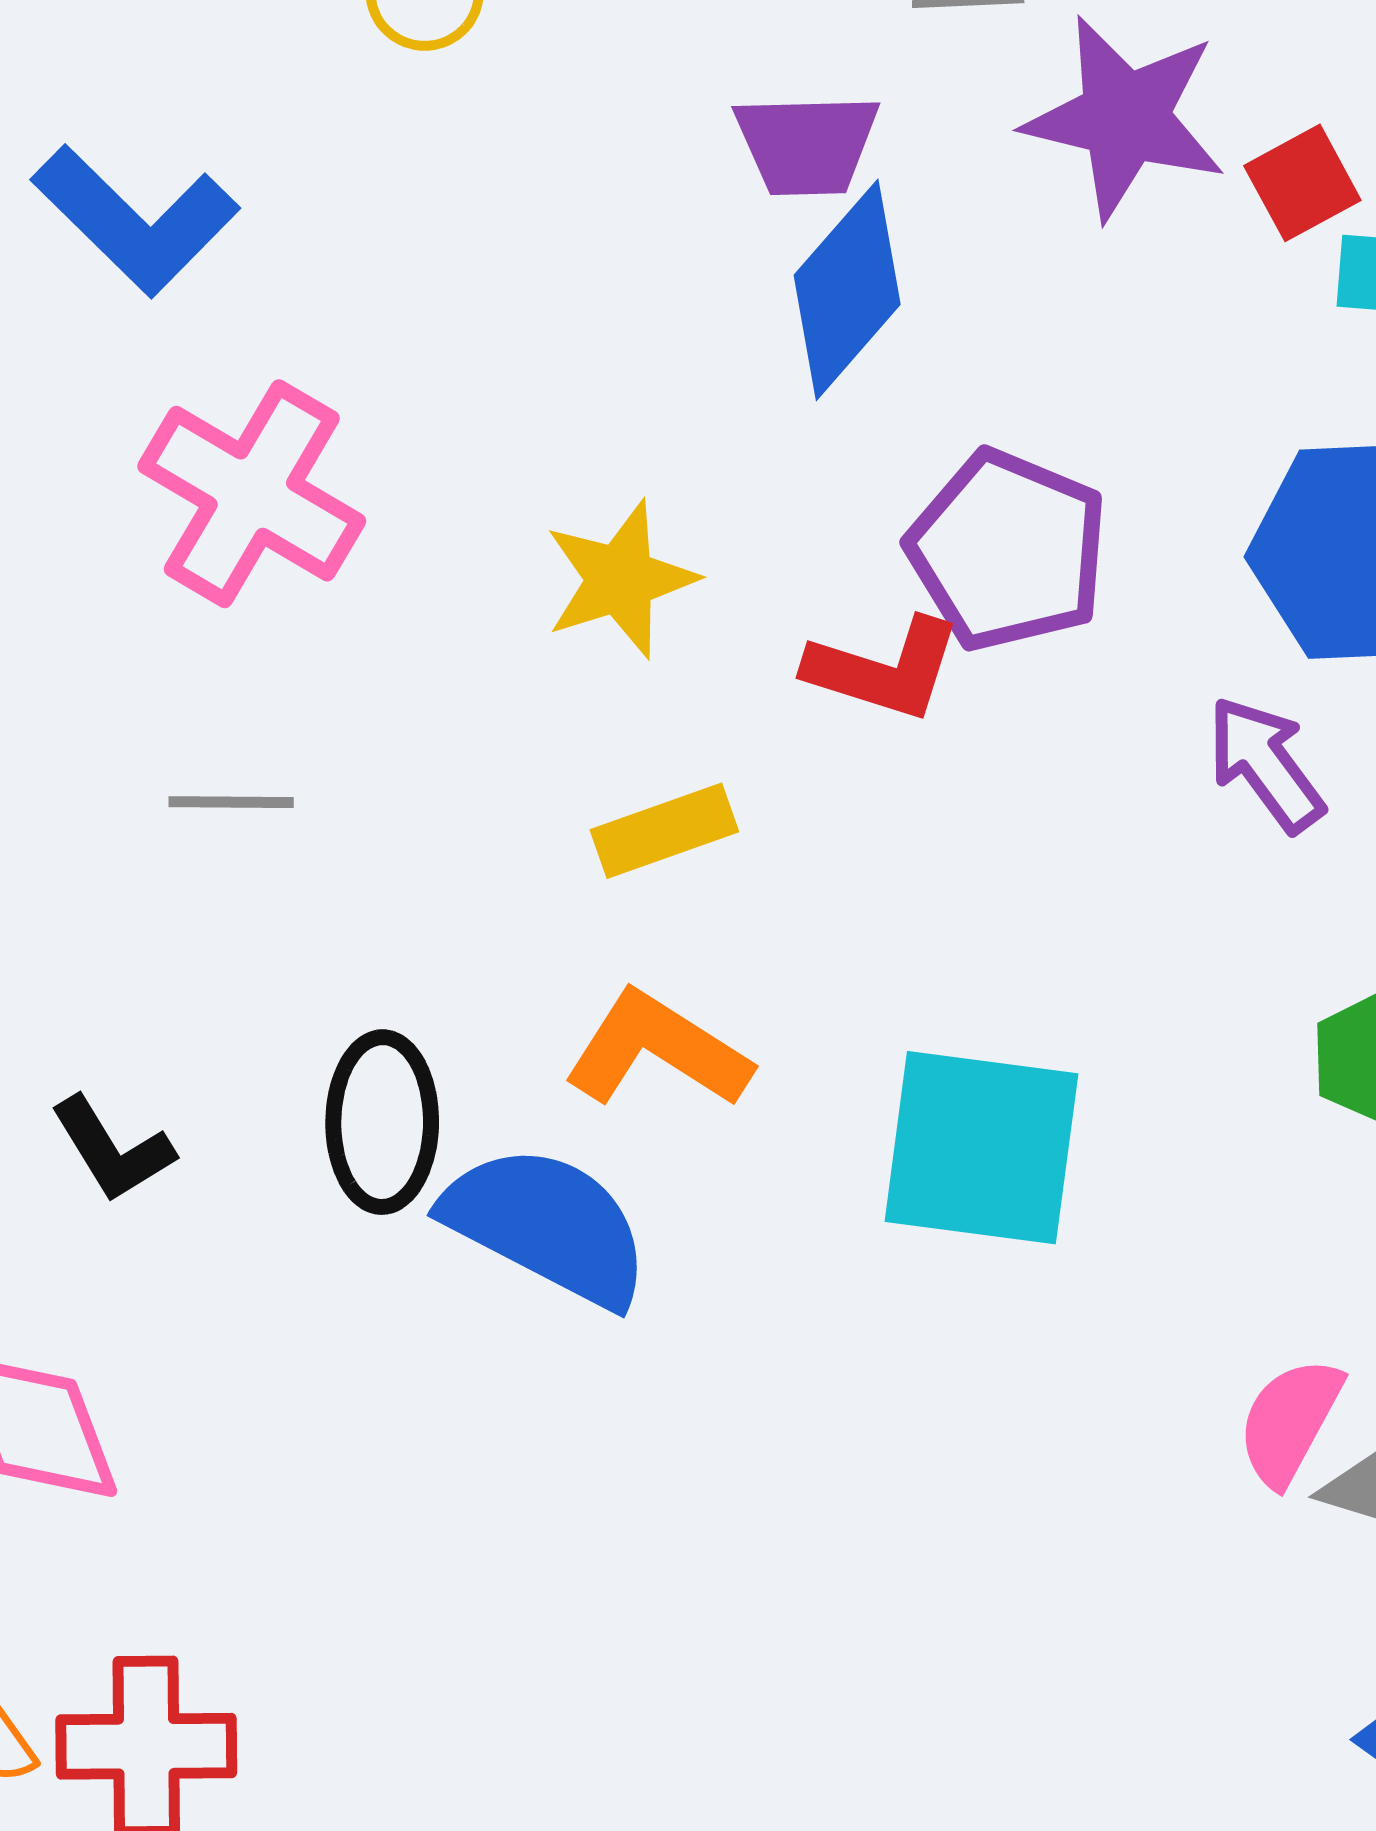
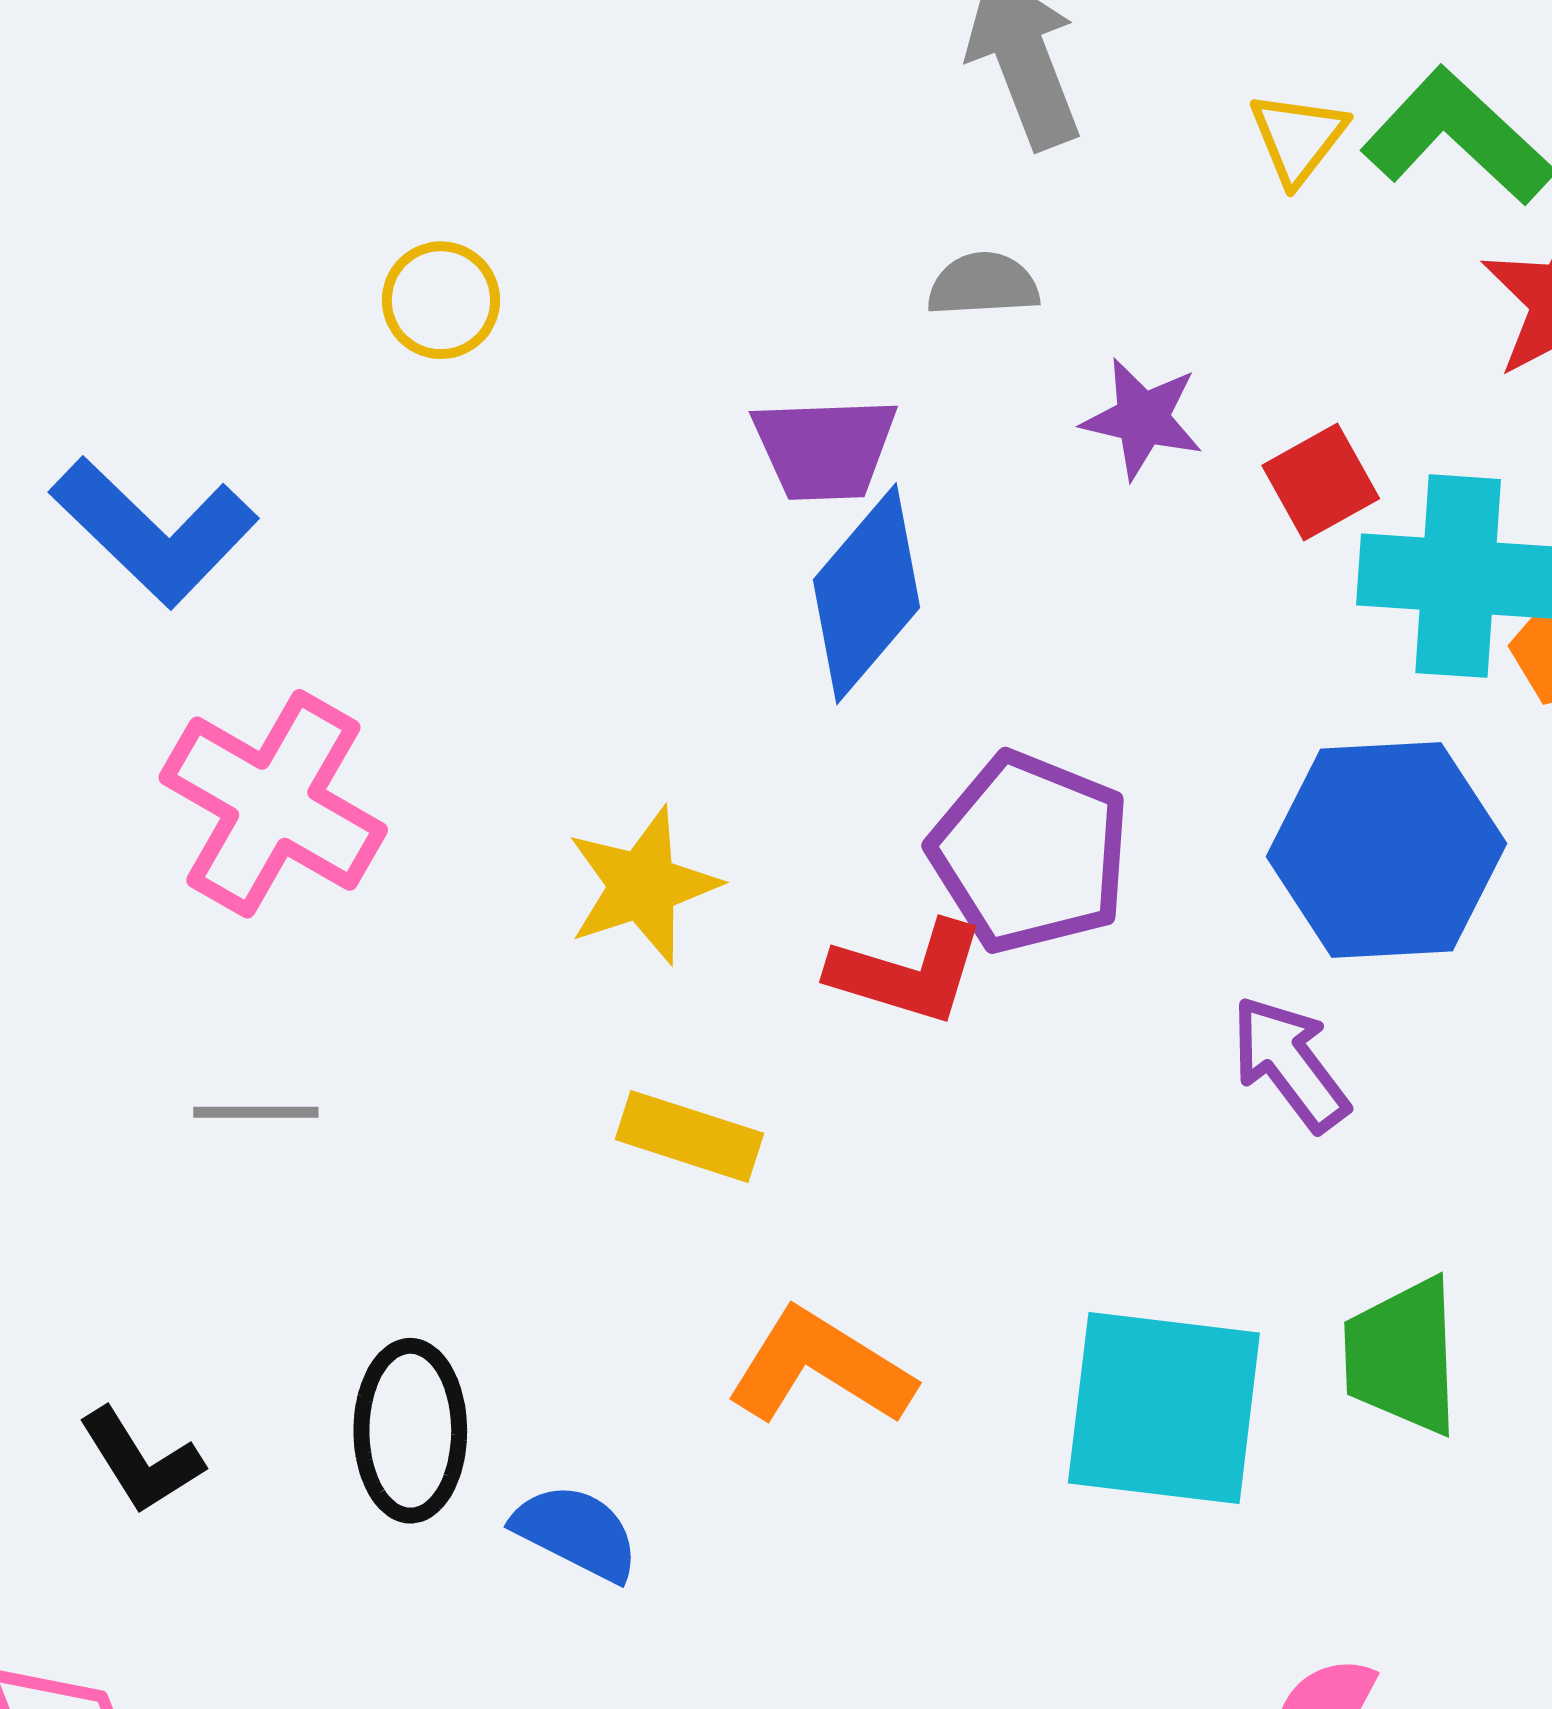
purple star: (1125, 118) -> (1142, 419), size x0.6
yellow rectangle: (664, 831) -> (689, 1136), turned 38
orange L-shape: (657, 1050) -> (820, 1367), moved
cyan square: (981, 1148) -> (1164, 1408), moved
blue semicircle: (547, 1225) -> (576, 1532), size x0.6

